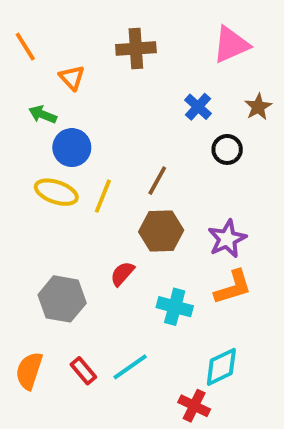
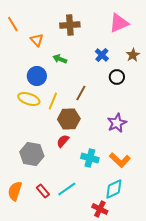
green arrow: (43, 115) -> (60, 59), moved
brown hexagon: (161, 231) -> (69, 119), moved
orange L-shape: (233, 287) -> (120, 160), moved, turned 60

